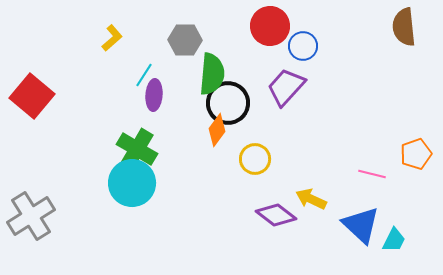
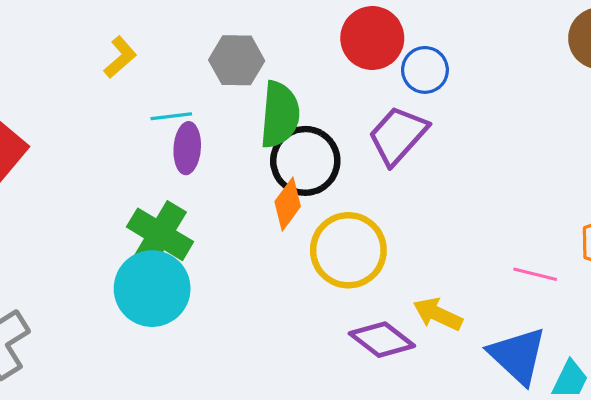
cyan line: (144, 75) -> (171, 116), turned 50
yellow circle: (255, 159) -> (348, 250), size x1.5

